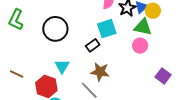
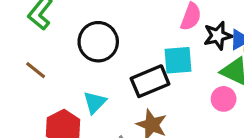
black rectangle: (93, 45) -> (150, 81), size x1.6
brown line: (17, 74) -> (36, 70), moved

